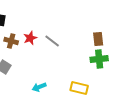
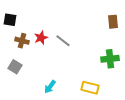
brown rectangle: (98, 39) -> (113, 22), moved
cyan arrow: (39, 87) -> (50, 87), turned -32

